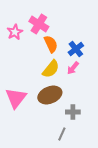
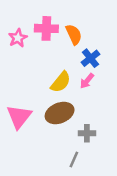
pink cross: (39, 24) -> (46, 28), turned -30
orange semicircle: (51, 44) -> (74, 34), moved

